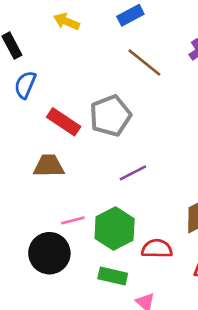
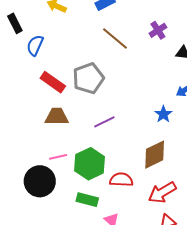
blue semicircle: (25, 85) -> (35, 45), moved
brown trapezoid: (49, 166) -> (57, 117), moved

